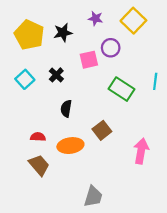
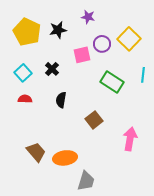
yellow square: (133, 21) -> (129, 39), moved
red semicircle: (38, 137) -> (25, 99), moved
orange ellipse: (70, 146) -> (65, 158), moved

